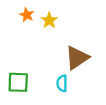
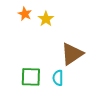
green square: (18, 82) -> (31, 77), moved

